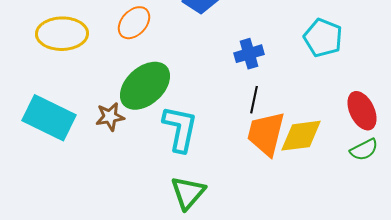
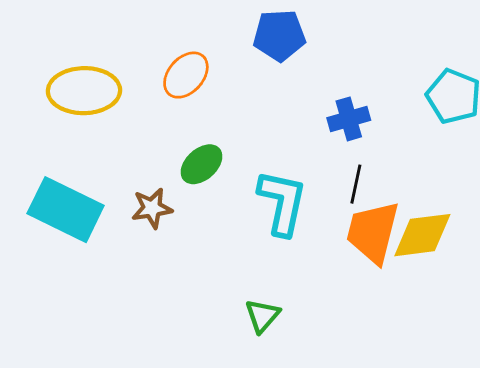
green ellipse: (145, 86) -> (201, 164), size x0.6
cyan L-shape: (180, 129) -> (282, 202), moved
green triangle: (188, 193) -> (262, 316), size x0.7

